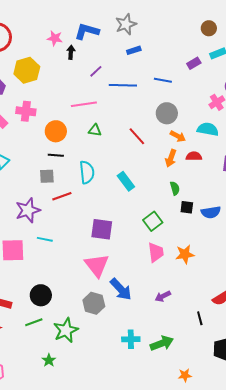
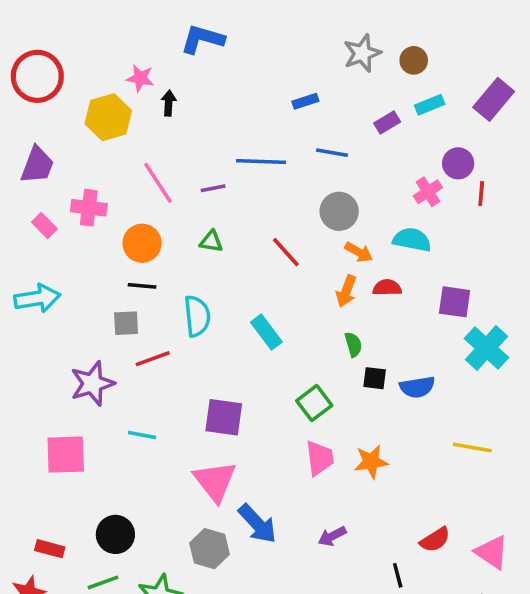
gray star: (126, 24) -> (362, 53), moved
blue L-shape: (87, 31) -> (202, 39), moved
blue rectangle: (134, 50) -> (305, 101), moved
yellow hexagon: (27, 70) -> (108, 117), moved
purple line: (96, 71) -> (213, 188), moved, turned 32
pink line: (84, 104) -> (158, 183), moved, turned 65
cyan line: (45, 239) -> (142, 435), moved

